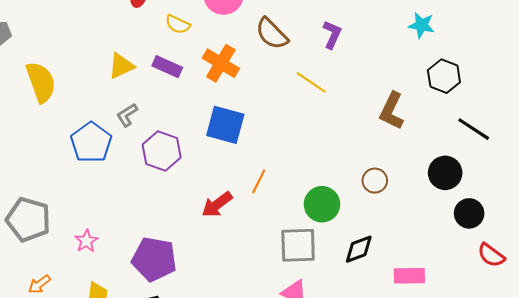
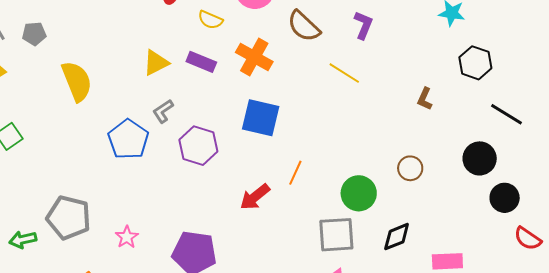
brown L-shape: (392, 111) -> (425, 99), size x0.6

